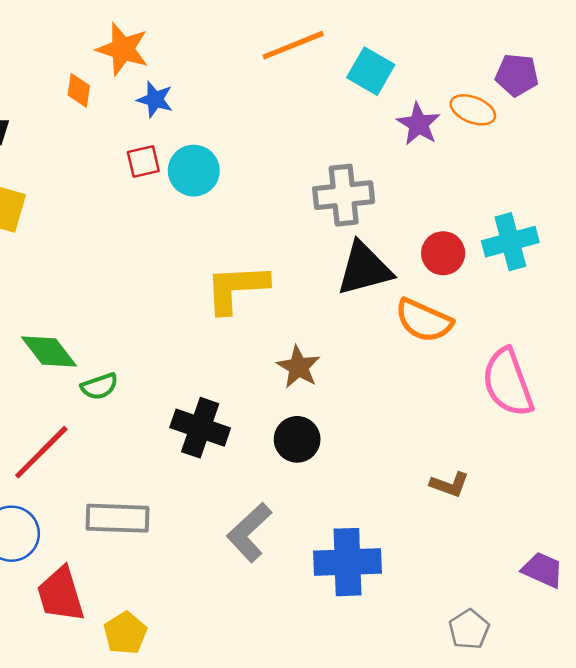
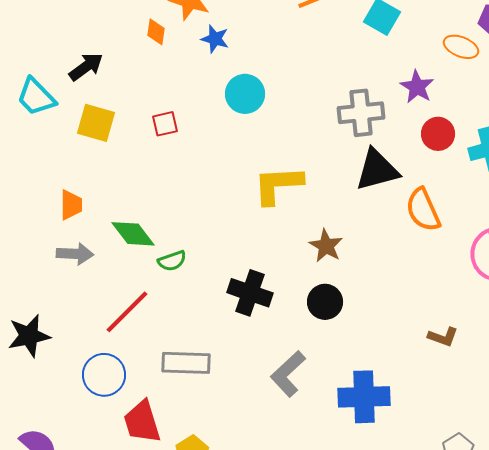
purple star: (419, 124) -> (417, 87), moved
red square: (143, 162) -> (165, 124), moved
red circle: (443, 253) -> (438, 134), moved
orange semicircle: (424, 320) -> (423, 210), turned 42

